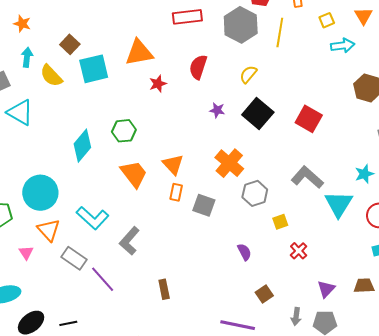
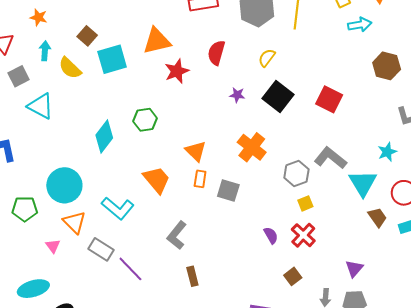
red star: (158, 84) -> (177, 71), size x1.4
orange trapezoid: (134, 174) -> (157, 180), moved
gray hexagon: (255, 193) -> (296, 174), moved
gray L-shape: (129, 241) -> (177, 235), moved
red cross: (299, 251) -> (303, 235), moved, size x1.4
brown trapezoid: (364, 286) -> (377, 217), moved, turned 60

